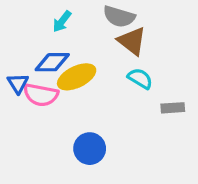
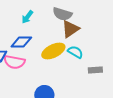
brown triangle: (132, 41) -> (70, 29), turned 48
yellow ellipse: (77, 77) -> (53, 51), moved

